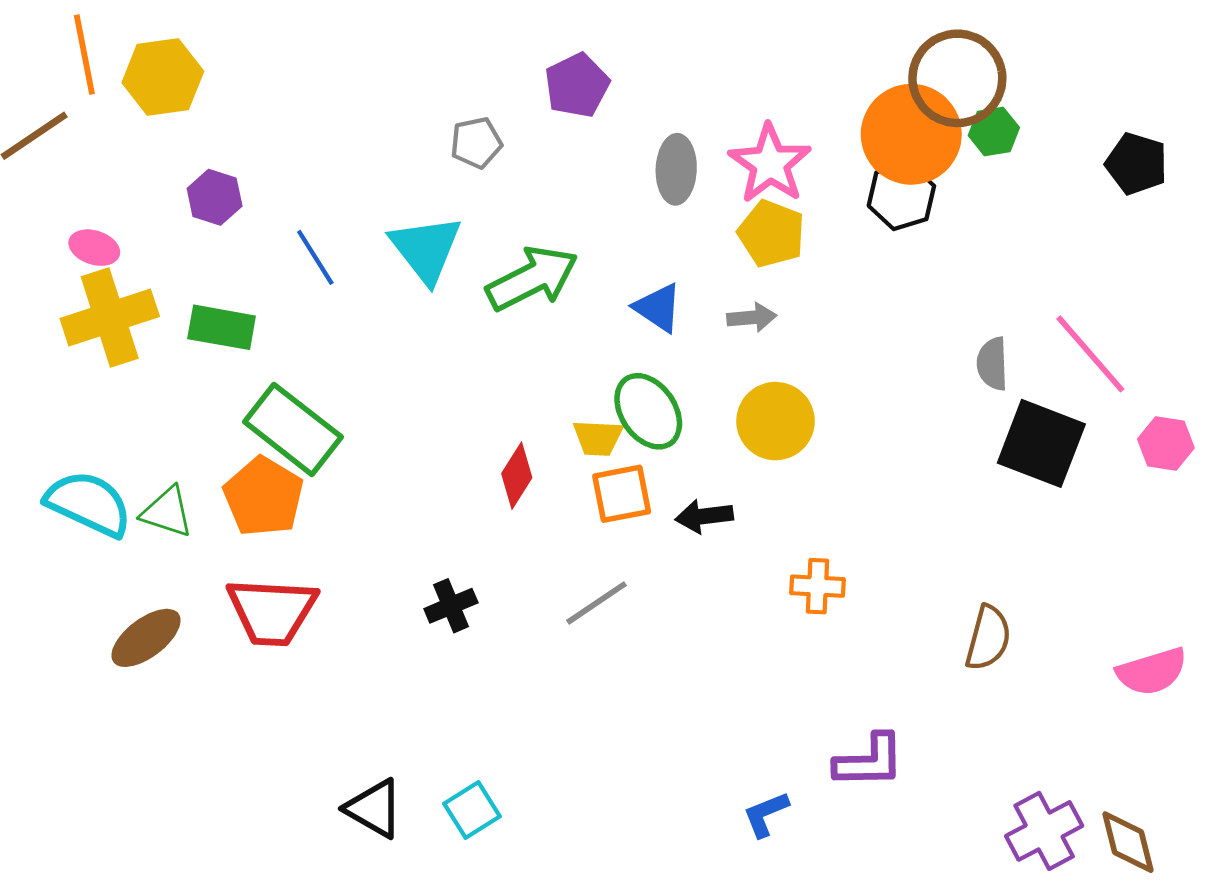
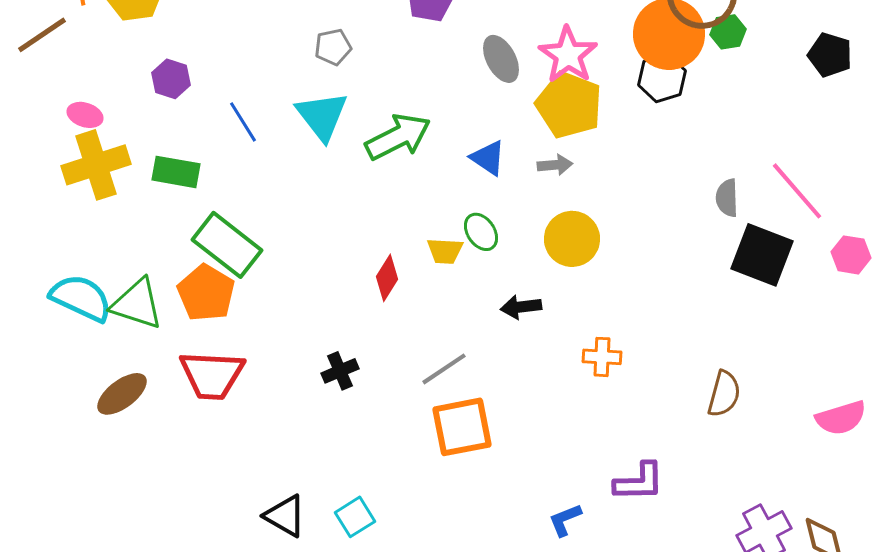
gray pentagon: (476, 143) -> (333, 47), moved
gray ellipse: (676, 169) -> (501, 59), turned -30
yellow pentagon: (771, 234) -> (569, 105), size x1.4
green ellipse: (648, 411) -> (481, 232), size x0.7
orange square: (622, 494) -> (462, 427), moved, size x1.4
green triangle: (167, 512) -> (137, 304), size x1.4

